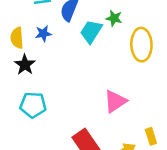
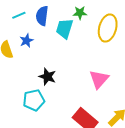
yellow ellipse: (141, 45) -> (108, 28), turned 32
black star: (25, 65) -> (47, 77), moved

